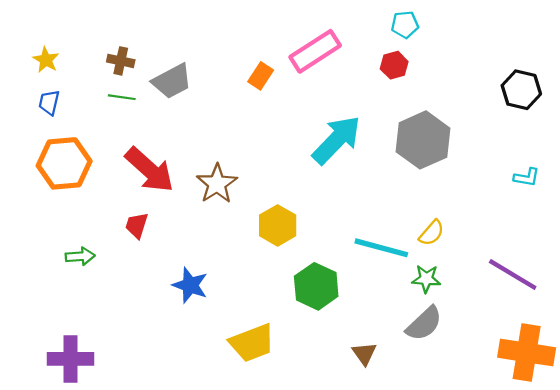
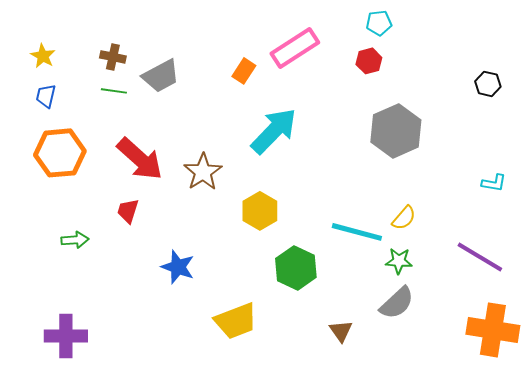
black hexagon: (521, 90) -> (488, 84), size x0.7
cyan arrow: (336, 140) -> (274, 131), moved
cyan L-shape: (527, 177) -> (494, 183), moved

